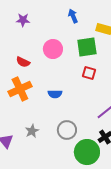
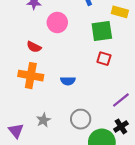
pink circle: (53, 49) -> (57, 23), moved
orange cross: (20, 89) -> (31, 76), turned 35

